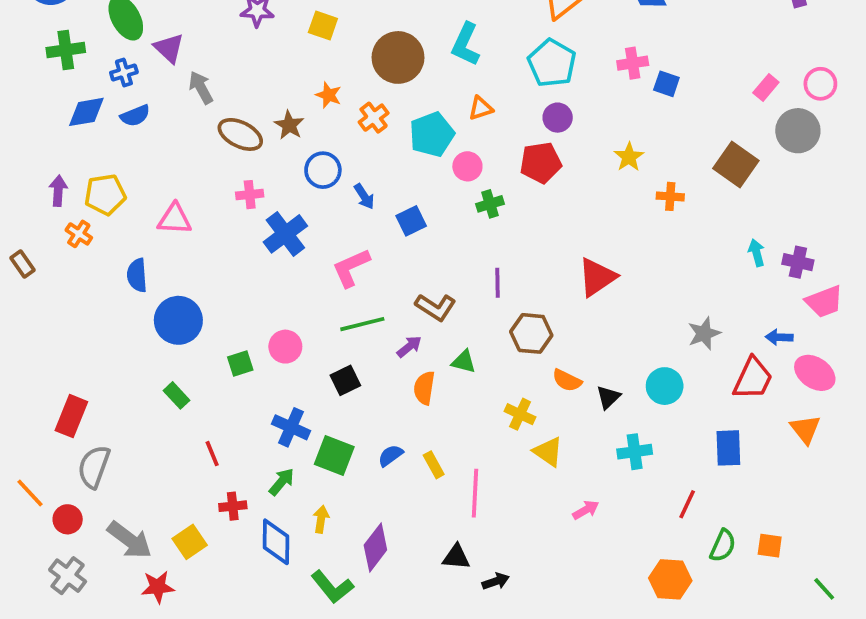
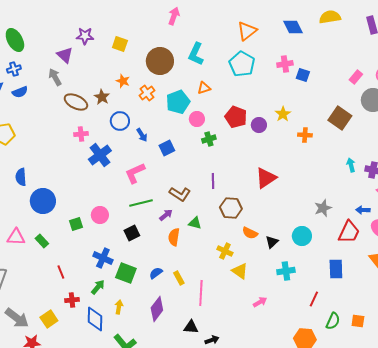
purple triangle: (169, 48) -> (65, 55), moved
purple circle: (558, 118) -> (259, 125), moved
red pentagon: (541, 163) -> (236, 117), turned 30
pink triangle: (175, 219) -> (16, 237), moved
purple diamond: (375, 547) -> (157, 309), moved

